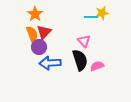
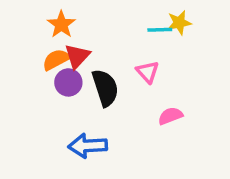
orange semicircle: (32, 34) -> (56, 60), turned -98
black semicircle: (80, 60) -> (105, 88), moved
blue arrow: (50, 63) -> (88, 146), moved

